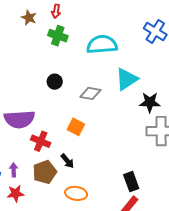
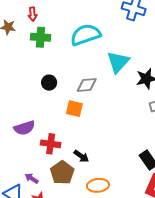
purple semicircle: (19, 119) -> (24, 128), size x0.7
orange square: (76, 127) -> (74, 109), moved
purple arrow: (14, 170) -> (32, 178), turned -40

